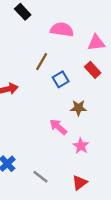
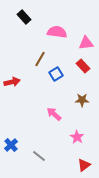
brown star: (78, 108) -> (82, 100), moved
pink star: (81, 146) -> (77, 137), moved
red triangle: (80, 183) -> (84, 165), moved

